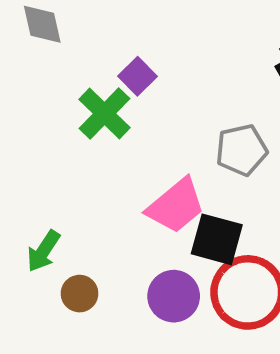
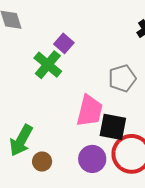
pink trapezoid: (176, 206) -> (90, 111), turned -32
green arrow: (43, 251) -> (21, 140), size x1.4

